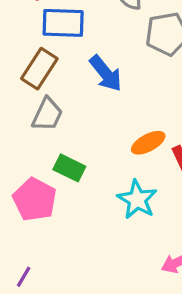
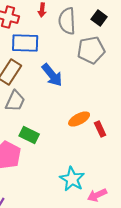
cyan star: (137, 199) -> (72, 179), moved

